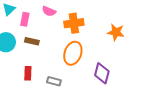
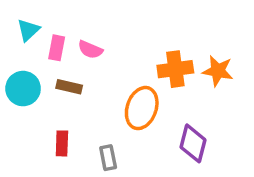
pink semicircle: (49, 11) -> (90, 50), moved
orange cross: (74, 23) -> (175, 69), moved
gray rectangle: (54, 81) -> (108, 158), turned 64

